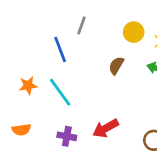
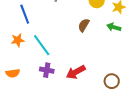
blue line: (60, 49) -> (25, 14), moved
purple cross: (67, 136) -> (47, 70), moved

